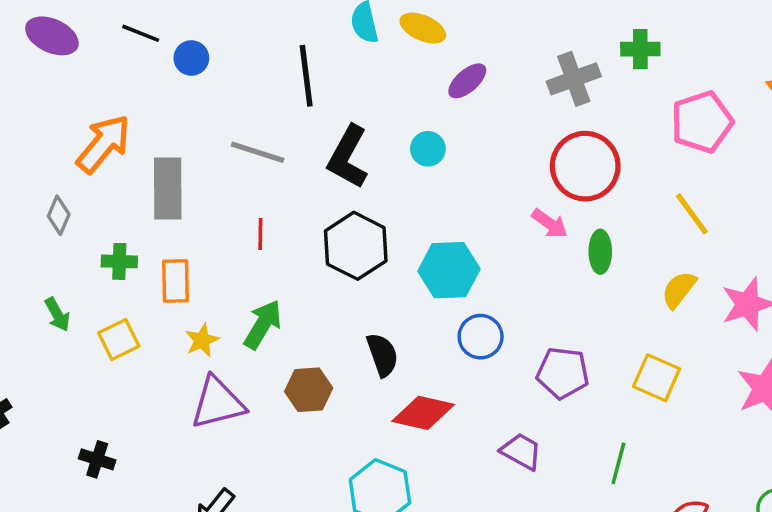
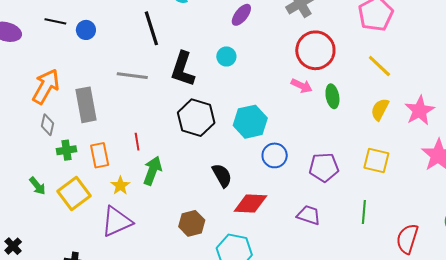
gray diamond: (59, 215) -> (48, 125), moved
red line: (260, 234) -> (137, 142), moved
yellow square: (119, 339) -> (74, 194), size x1.4
brown hexagon: (309, 390) -> (192, 223), moved
purple triangle: (218, 403) -> (117, 222), moved

